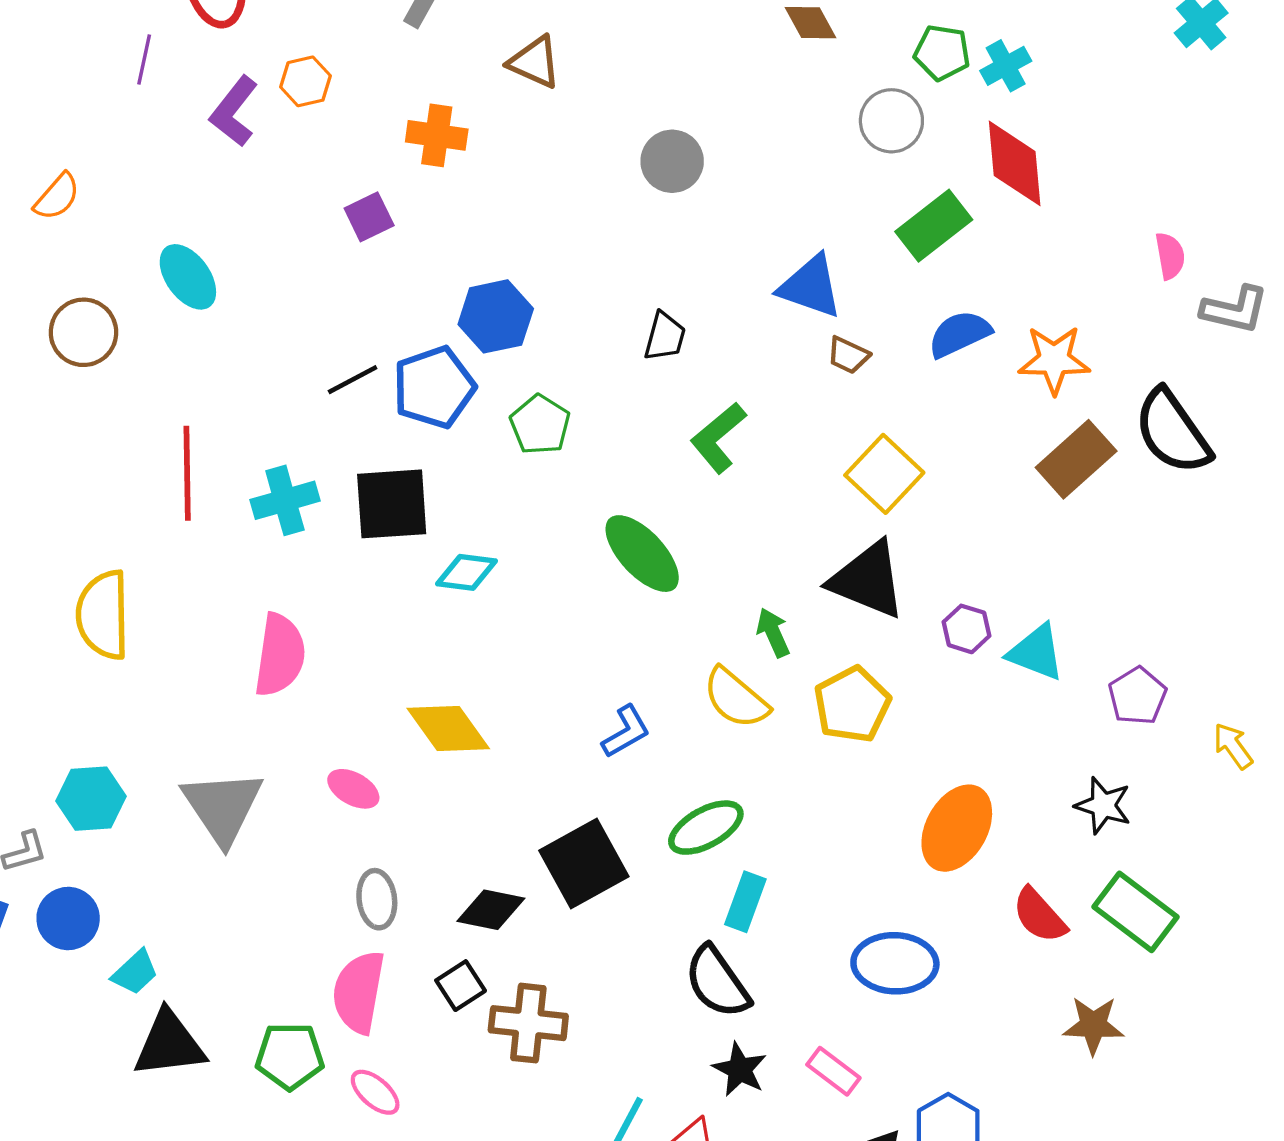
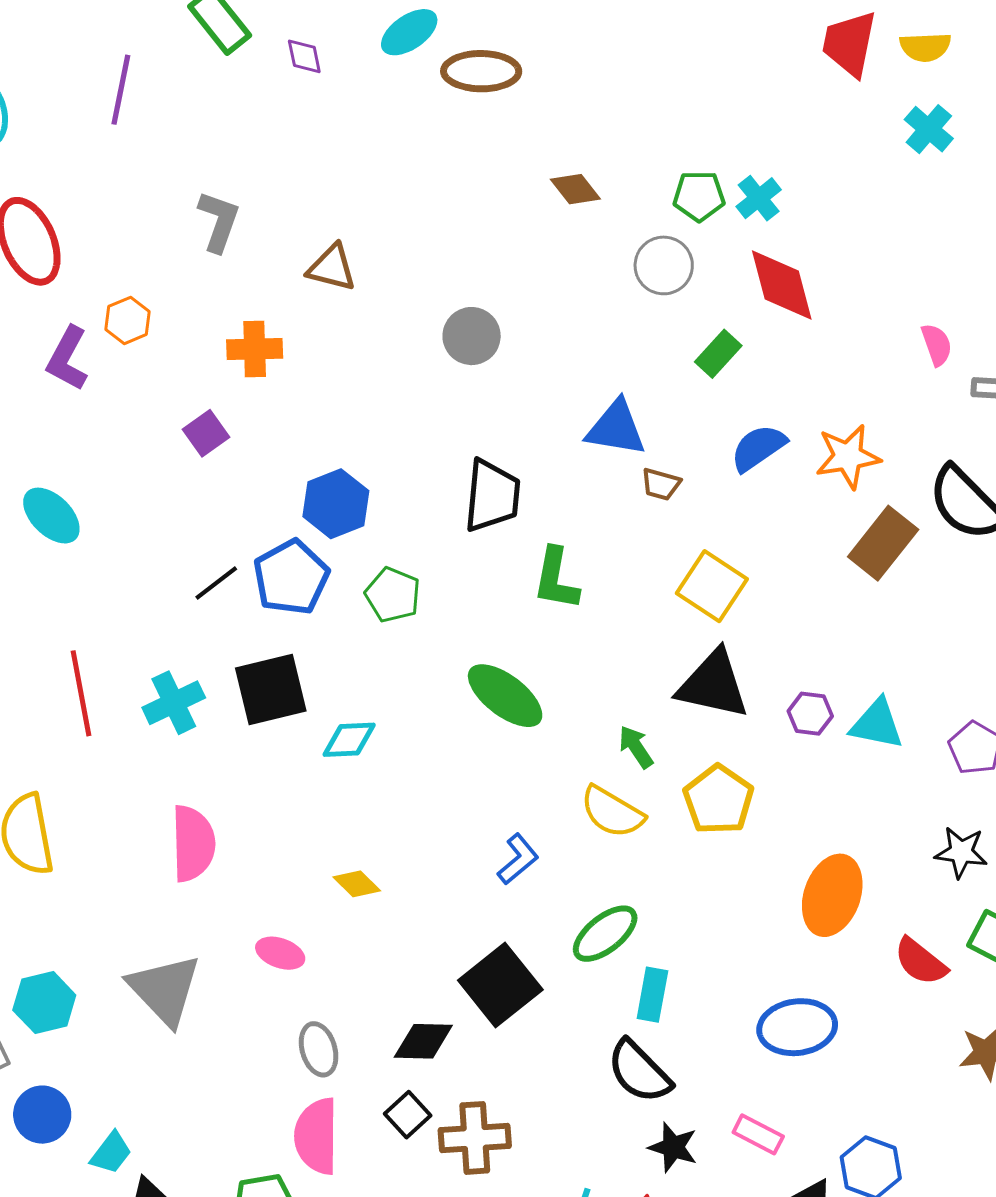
green rectangle: (934, 226) -> (718, 354), size x0.7
black trapezoid: (665, 337) -> (492, 496), size x1.6
green L-shape: (718, 438) -> (556, 579), turned -30
yellow diamond: (448, 729) -> (357, 884), size x0.6

